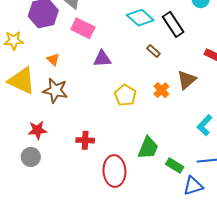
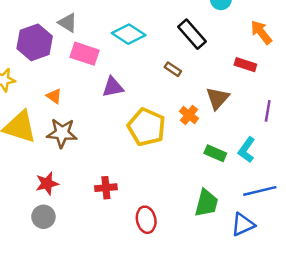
cyan diamond: (140, 18) -> (129, 34), moved
yellow pentagon: (125, 95) -> (147, 127), size x1.4
green trapezoid: (148, 148) -> (206, 203), moved
green rectangle: (175, 165) -> (215, 153), moved
red ellipse: (114, 171) -> (146, 220), size x0.7

